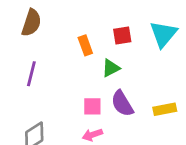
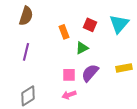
red square: (122, 35) -> (90, 25), turned 32
purple semicircle: (122, 104) -> (90, 73), turned 72
yellow rectangle: (165, 109) -> (124, 68), moved

